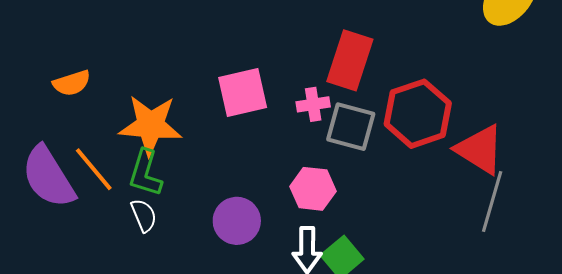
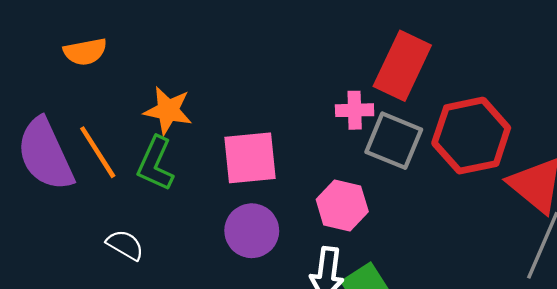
pink square: (243, 93) -> (250, 158), moved
orange star: (151, 125) -> (168, 111), size x0.7
white semicircle: (144, 215) -> (125, 245), moved, turned -44

